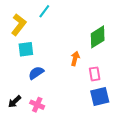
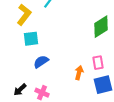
orange arrow: (75, 59) -> (79, 73), moved

